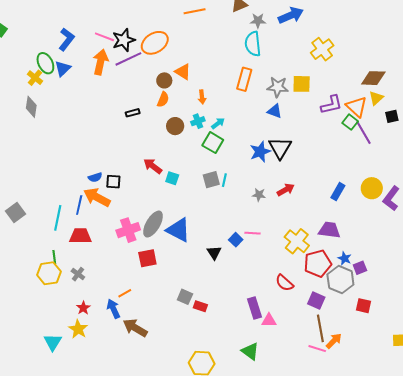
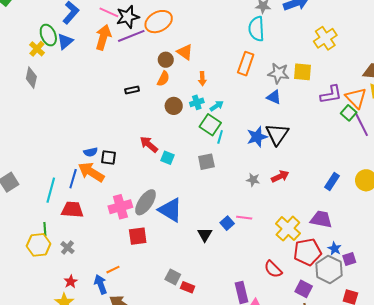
cyan line: (224, 180) -> (220, 137), moved

